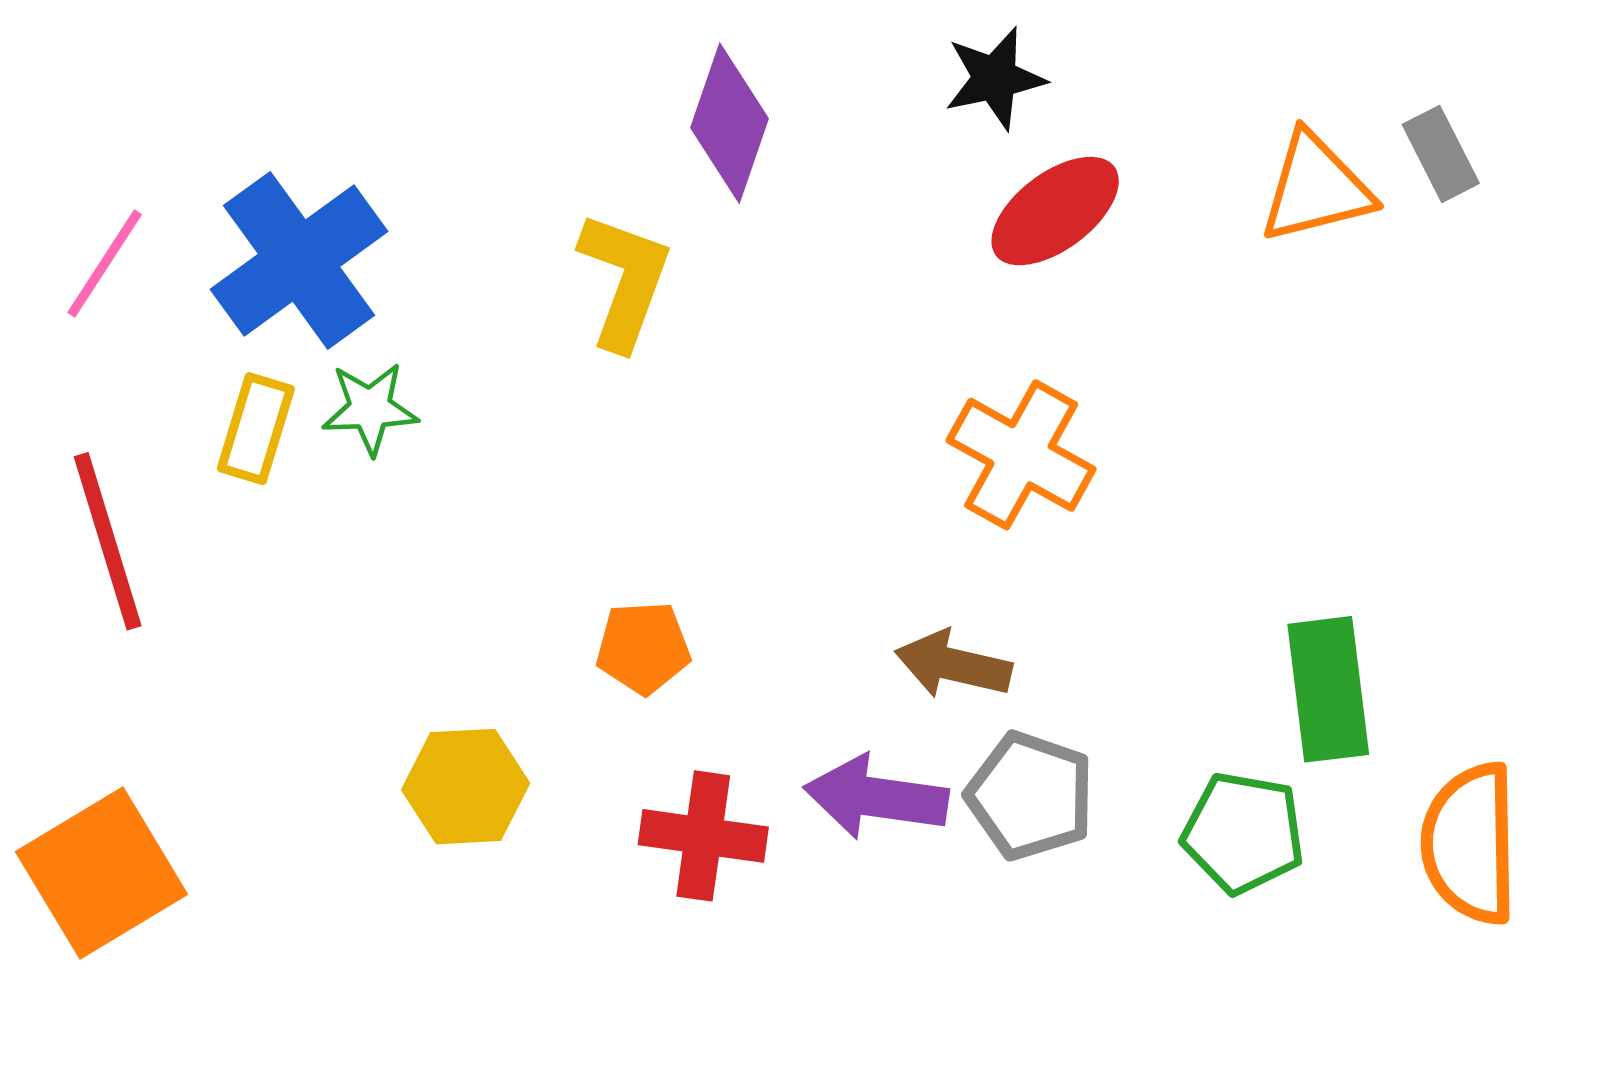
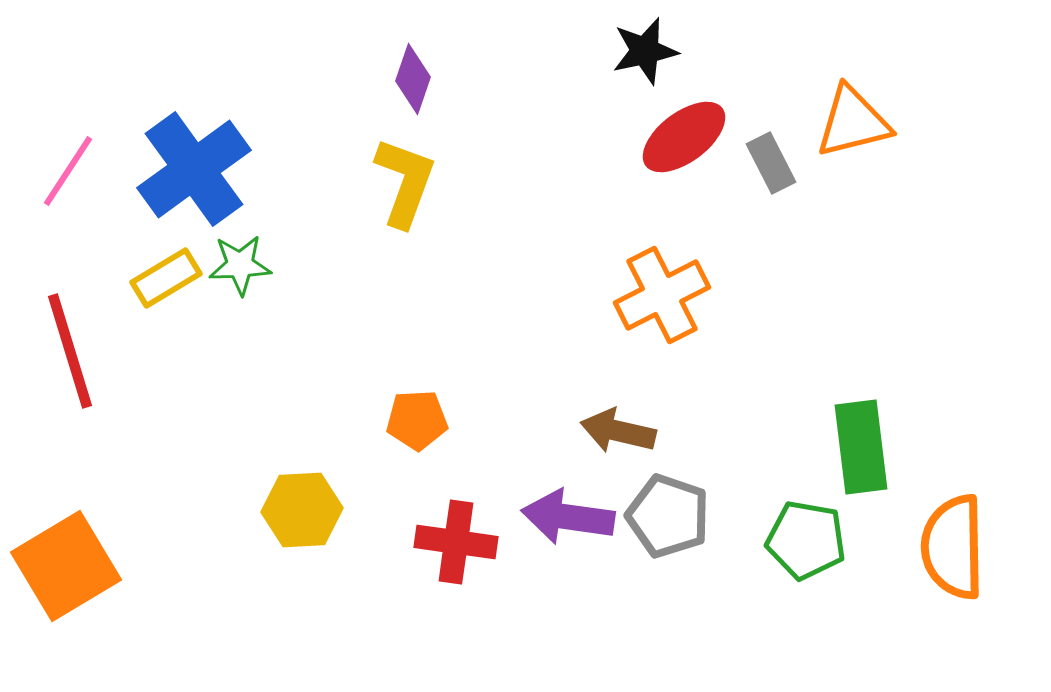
purple diamond: (729, 123) -> (413, 79), moved, size x0.7
gray rectangle: (1441, 154) -> (771, 163), moved
yellow rectangle: (256, 429) -> (166, 278), turned 42
orange cross: (1021, 455) -> (662, 295), turned 34

